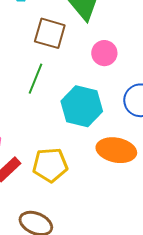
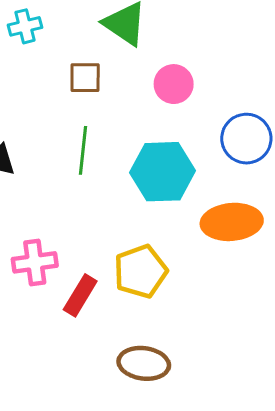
brown square: (50, 33) -> (85, 78), size x0.7

